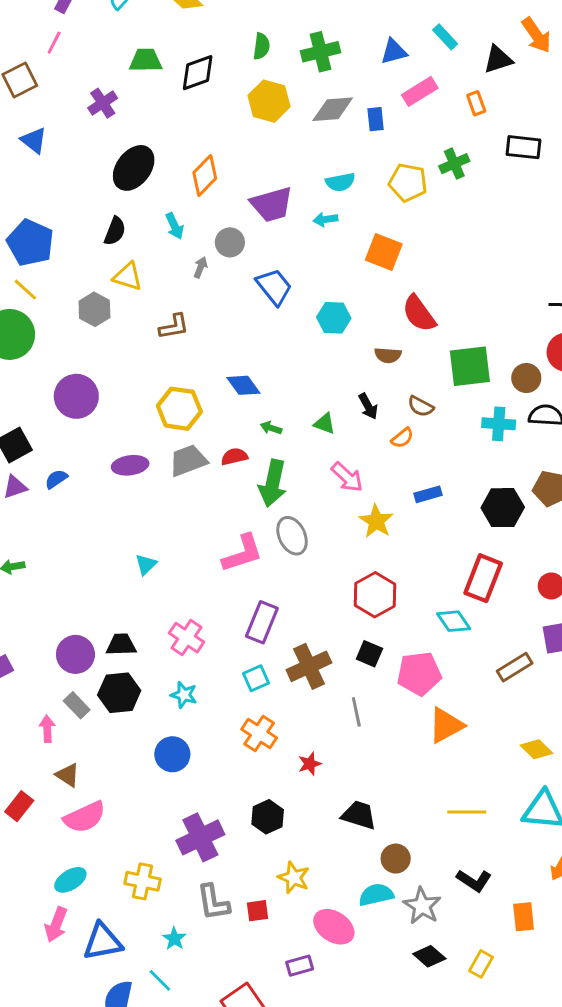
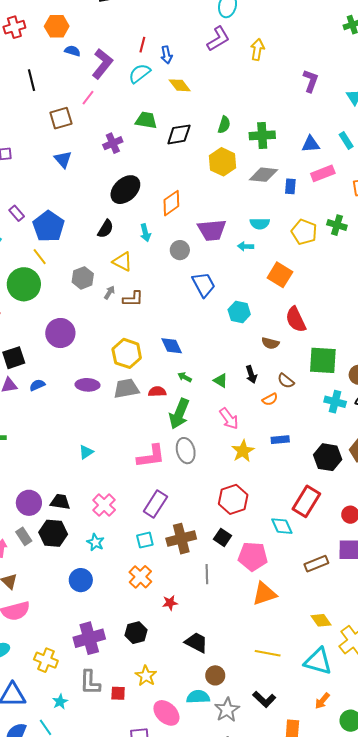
green cross: (454, 164) -> (337, 225), turned 30
gray arrow: (200, 267) -> (109, 293), moved
yellow triangle: (128, 276) -> (122, 262), moved

